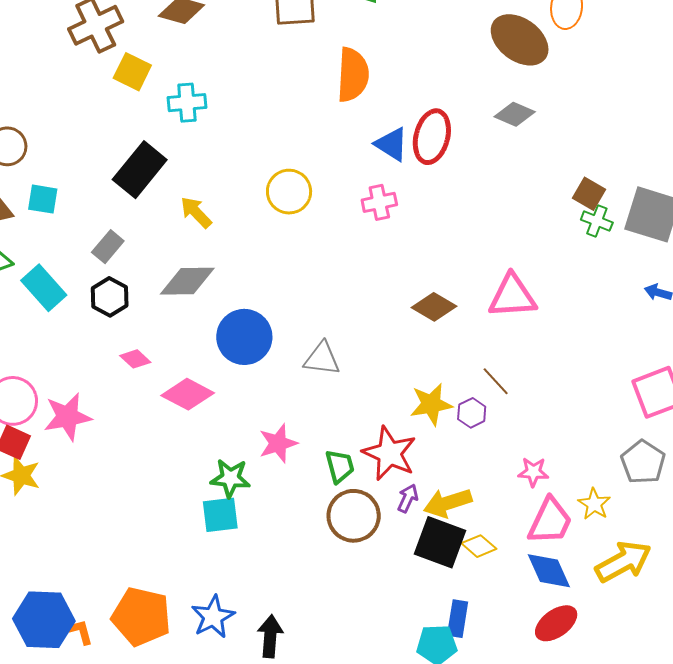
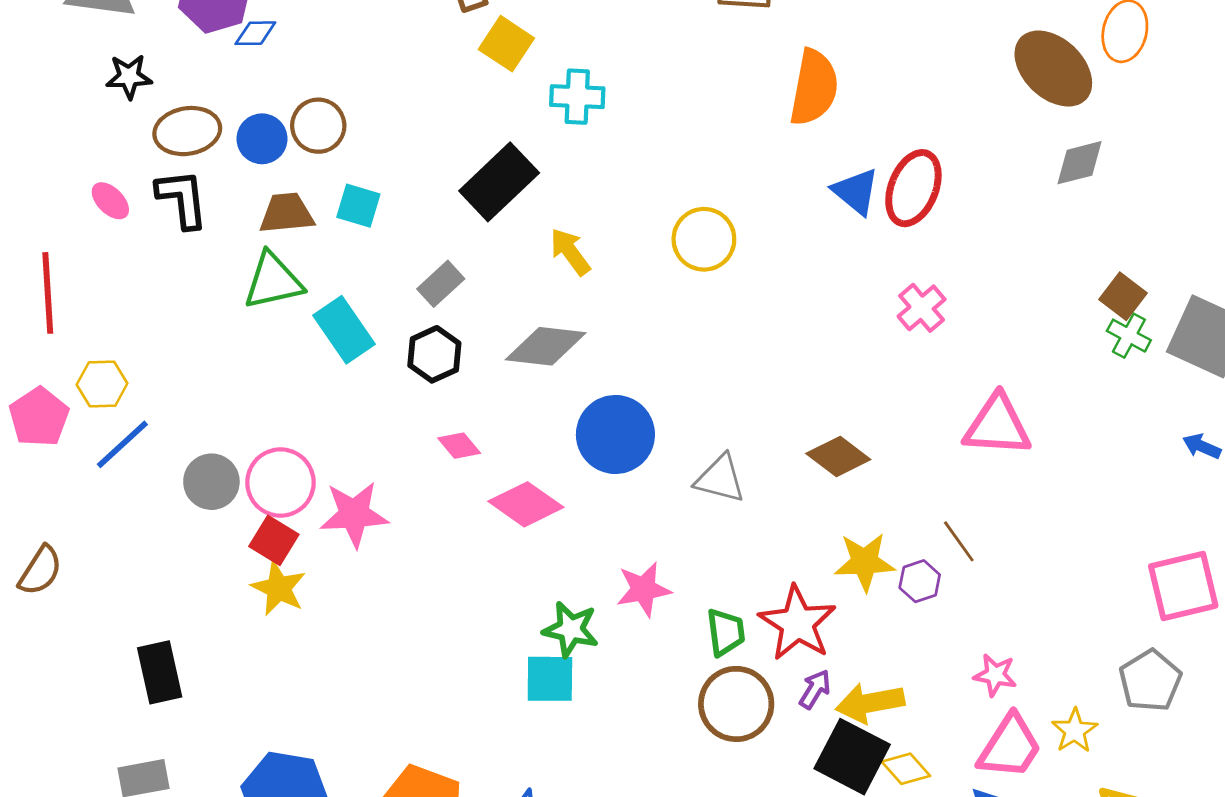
gray diamond: (515, 114) -> (1080, 163), moved, turned -45
pink cross: (379, 202) -> (922, 308), moved, turned -36
brown diamond: (434, 307) -> (838, 457), moved

